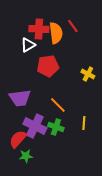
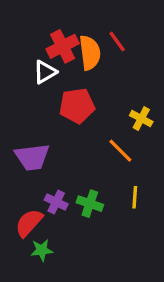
red cross: (39, 29) -> (63, 46), turned -30
orange line: (58, 105) -> (120, 151), moved
purple cross: (35, 126) -> (56, 202), size x0.6

